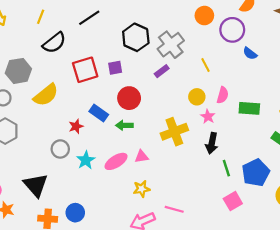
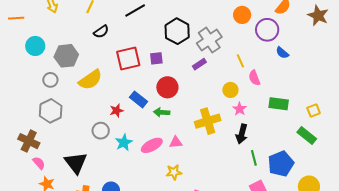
black semicircle: (54, 43) -> (101, 32), size x0.7
pink semicircle: (223, 95) -> (254, 78), moved, turned 140

